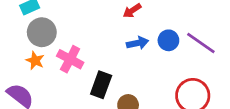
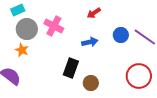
blue arrow: (137, 43) -> (90, 42), moved
pink cross: (70, 59) -> (54, 26), moved

